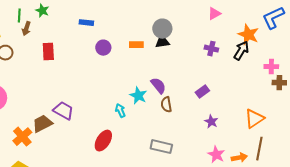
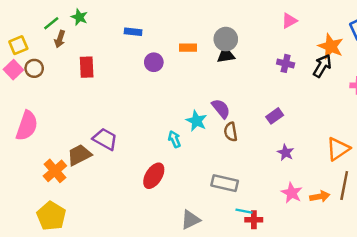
green line: (19, 16) -> (51, 23), turned 48
orange rectangle: (136, 45) -> (188, 48), moved

